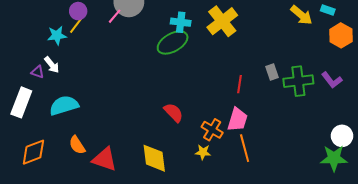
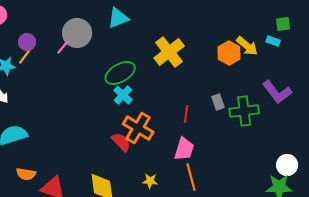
cyan cross: (181, 22) -> (123, 95), moved, turned 36
orange hexagon: (341, 35) -> (229, 53), moved
purple L-shape: (332, 80) -> (277, 92), moved, size x1.4
orange cross: (212, 130) -> (138, 128), moved, size x1.4
orange semicircle: (77, 145) -> (26, 174), turned -48

